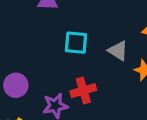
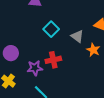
cyan square: (76, 43) -> (51, 29), turned 35

